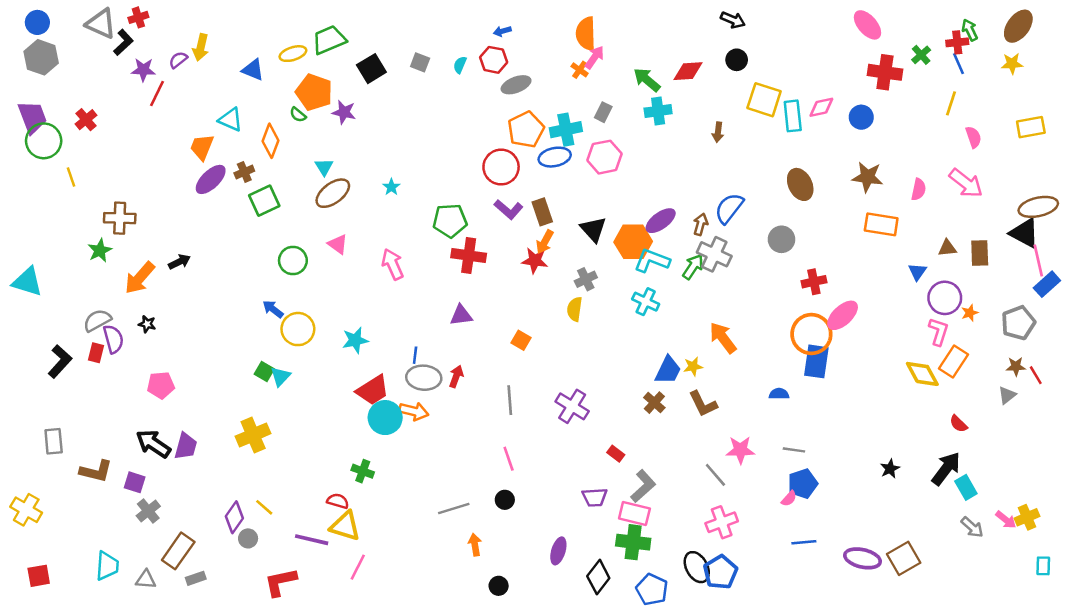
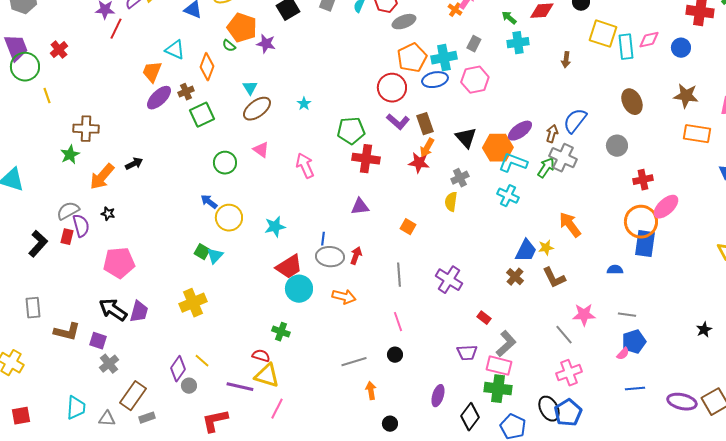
green arrow: (647, 80) -> (509, 18), size x0.7
pink pentagon: (161, 385) -> (119, 263), size x1.4
orange arrow: (414, 411) -> (344, 297), moved

